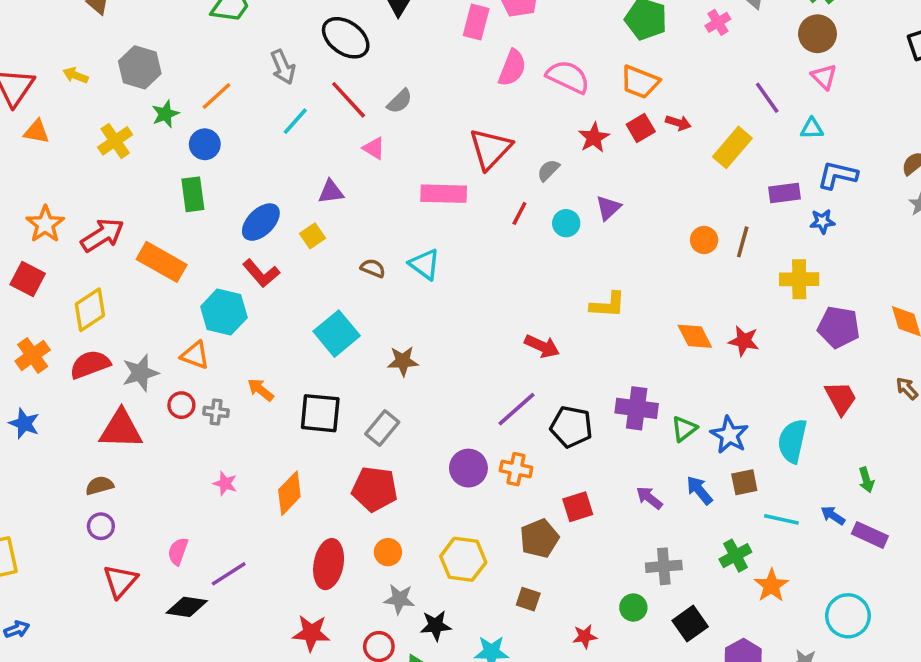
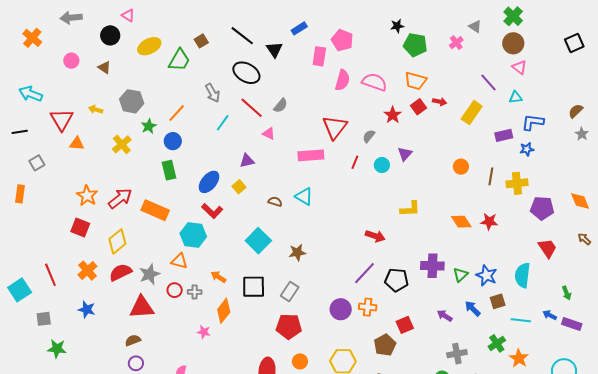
brown line: (743, 242) -> (491, 176), moved
orange diamond: (289, 493) -> (224, 311), moved

